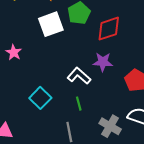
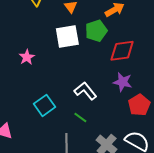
purple star: (103, 62) -> (123, 82), moved
green line: (79, 104) -> (80, 118), turned -48

